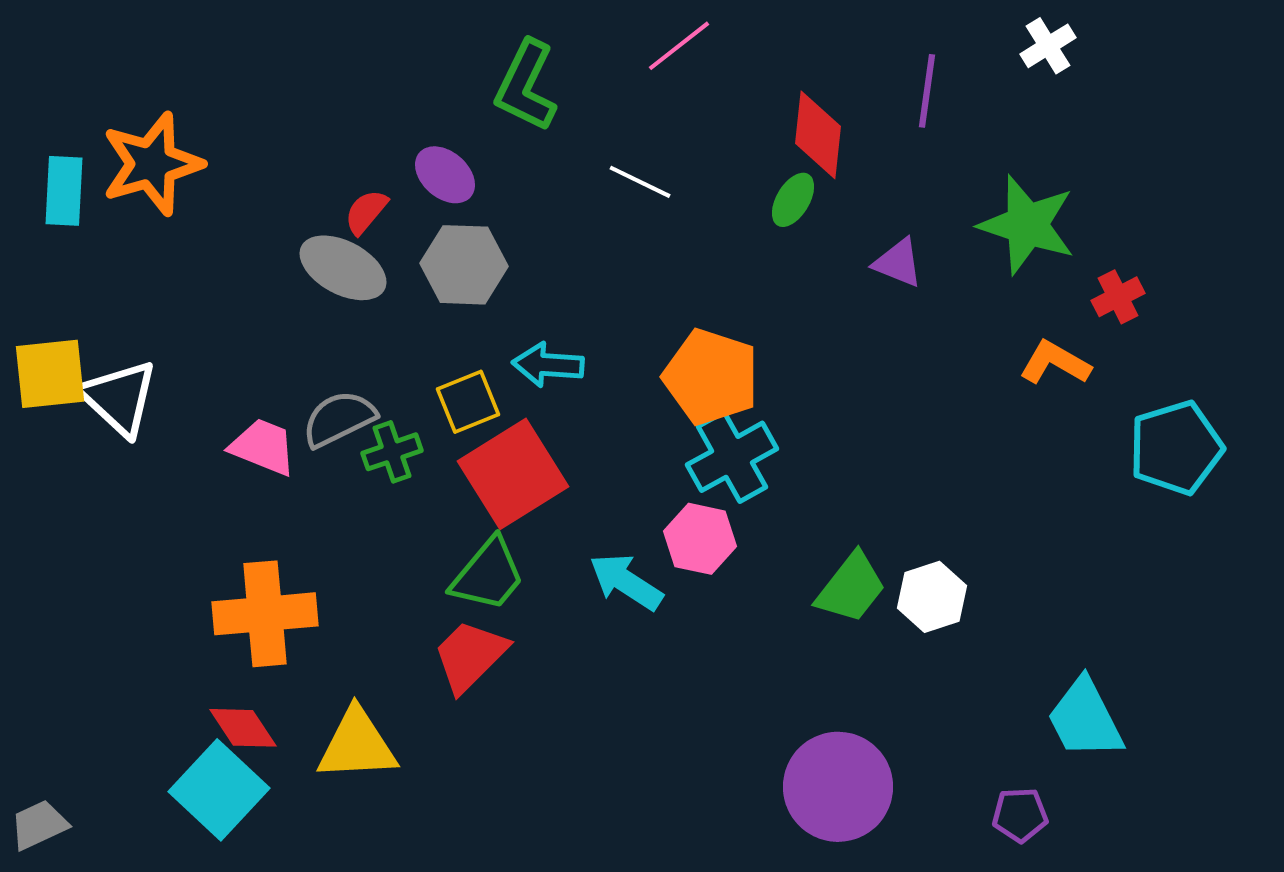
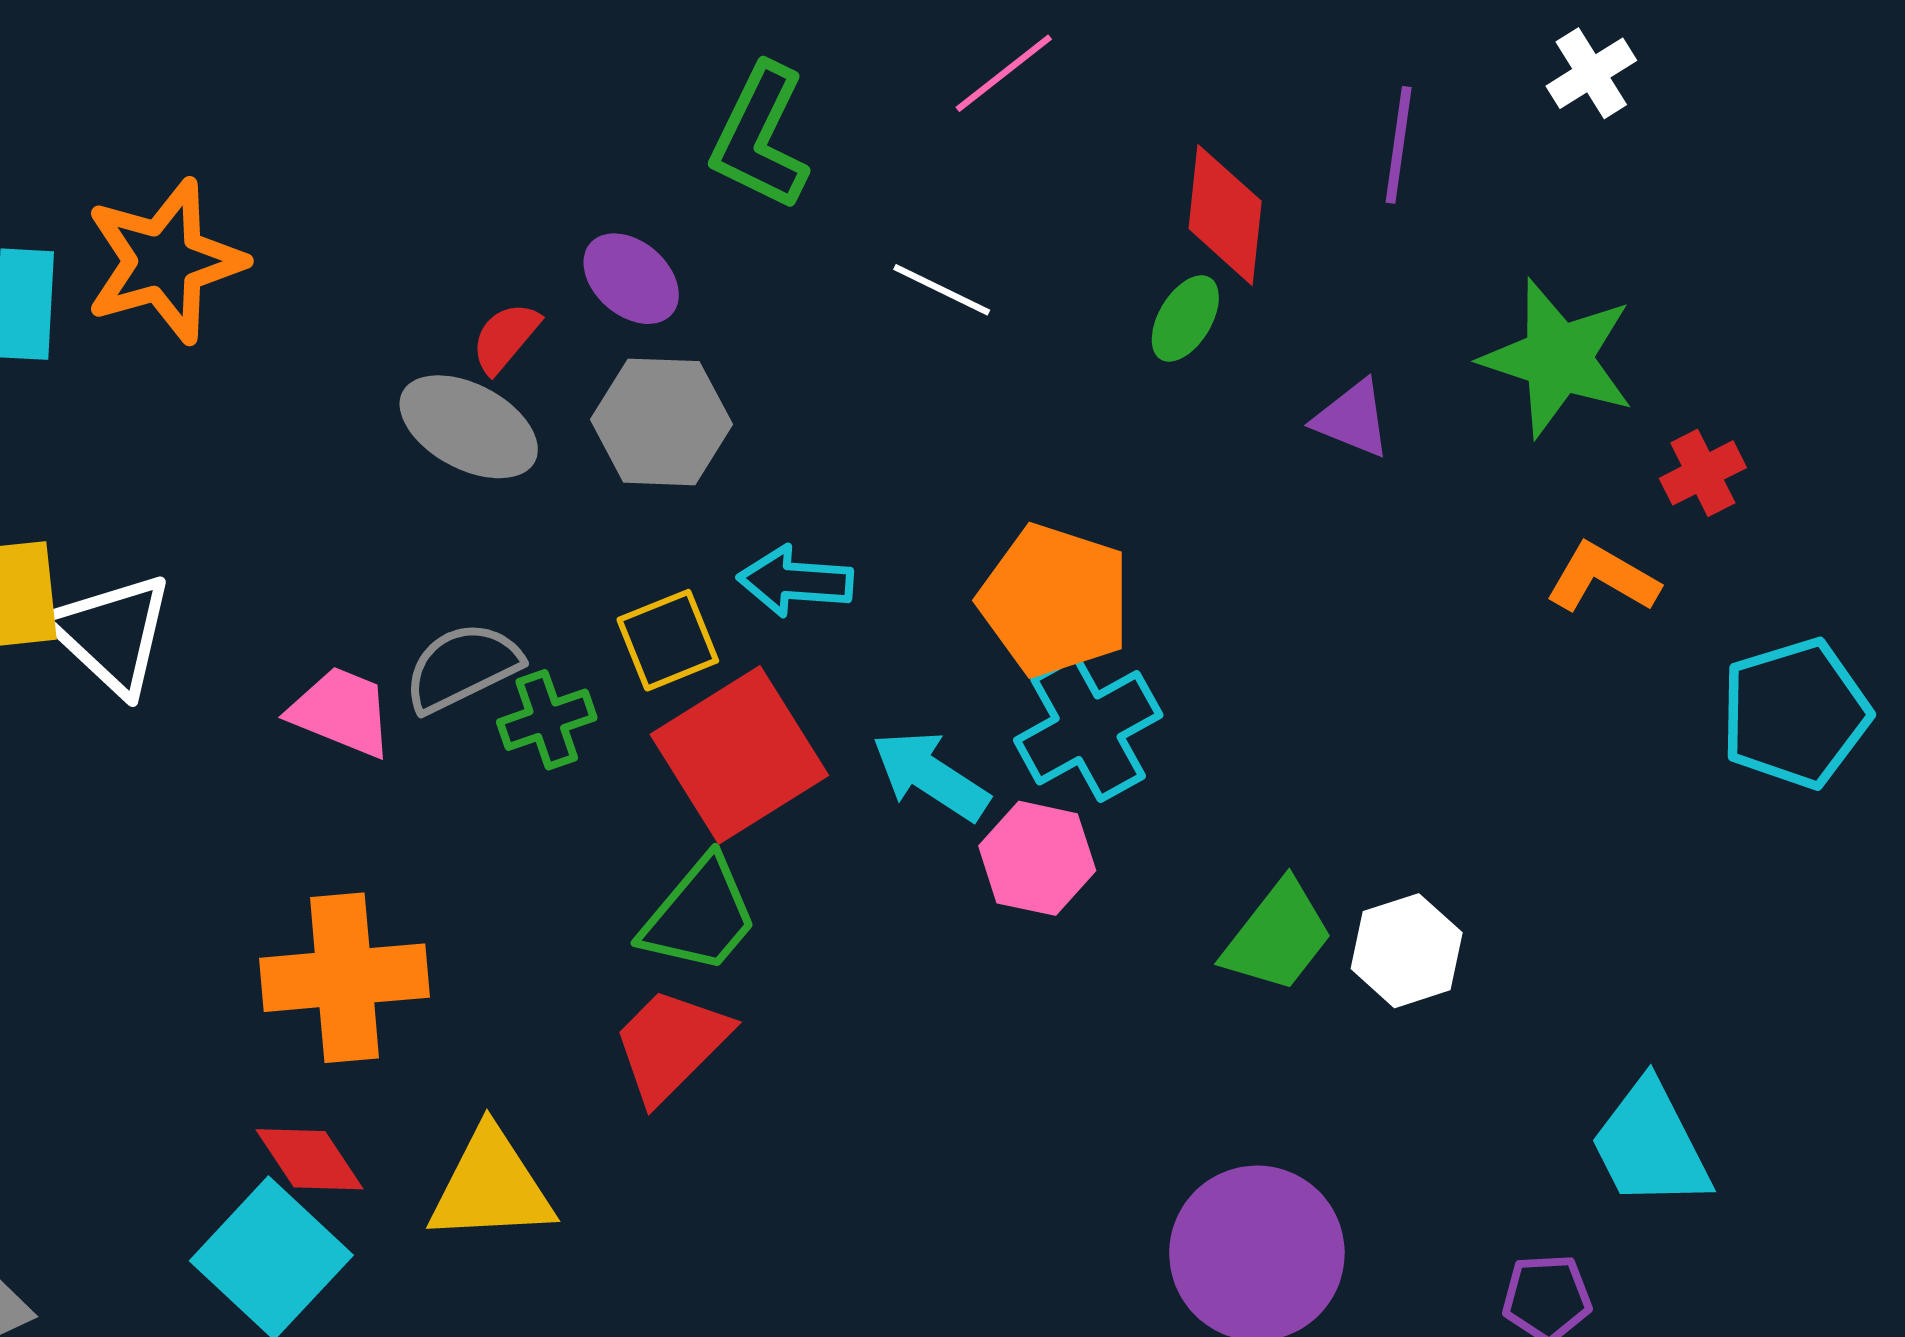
cyan arrow: (626, 582) -> (931, 775), moved

